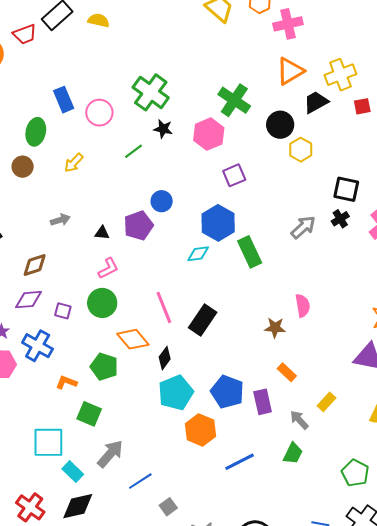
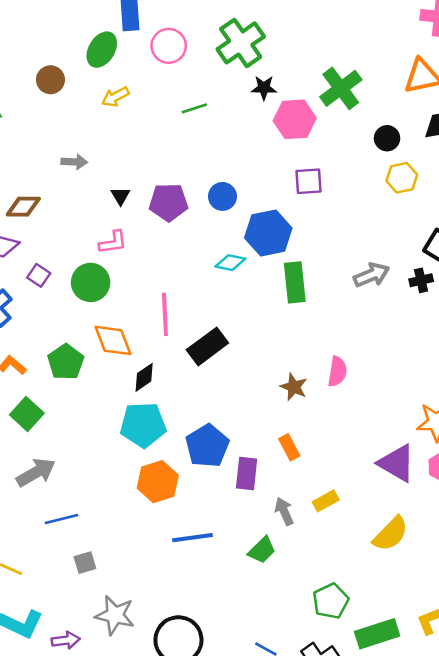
black circle: (280, 125) -> (387, 138), size x0.7
black star: (163, 129) -> (264, 88), moved, turned -30
green ellipse: (36, 132) -> (102, 50), moved
blue circle: (162, 201) -> (222, 196), moved
black triangle: (102, 233) -> (121, 196), turned 35

